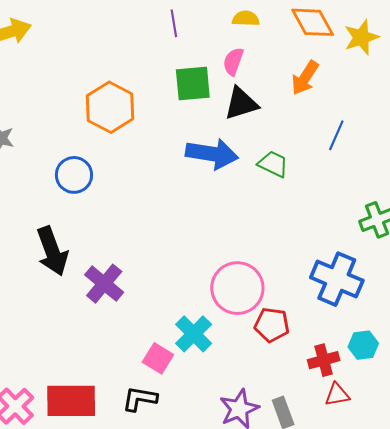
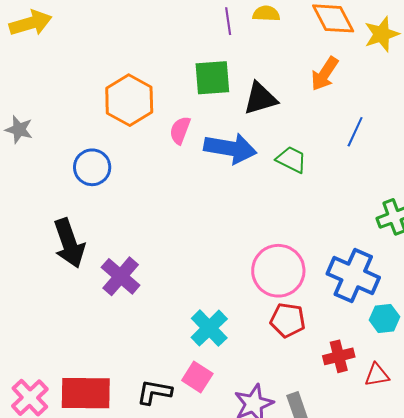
purple line: (174, 23) -> (228, 21), moved
pink semicircle: (233, 61) -> (180, 130), moved
pink circle: (237, 288) -> (278, 271), moved
cyan hexagon: (363, 345) -> (384, 318), moved
pink square: (158, 358) -> (197, 377), moved
red triangle: (337, 395) -> (377, 375), moved

